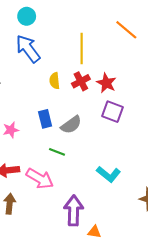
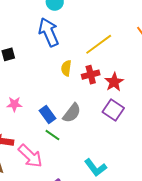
yellow line: (82, 49) -> (99, 44), turned 40
blue rectangle: (45, 119) -> (47, 115), moved, turned -36
gray semicircle: (71, 125) -> (72, 113), turned -30

